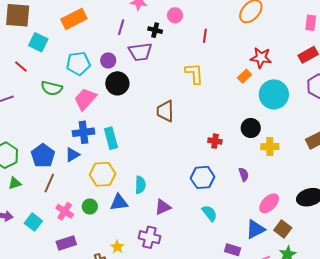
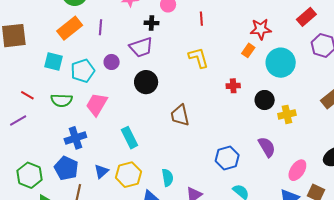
purple line: (121, 27) -> (101, 27), moved
cyan square: (38, 42) -> (53, 62), moved
red line: (21, 67) -> (27, 95), moved
black circle: (117, 83) -> (146, 82), moved
brown trapezoid: (165, 111) -> (180, 115), moved
blue cross: (83, 132) -> (75, 138), moved
red cross: (215, 141) -> (233, 86), moved
blue triangle: (72, 155) -> (101, 171), moved
purple semicircle: (244, 174) -> (267, 147), size x1.5

